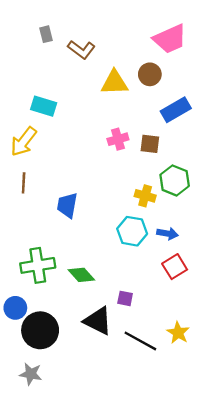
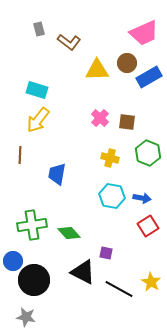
blue rectangle: (176, 110) -> (149, 77), moved
pink cross: (118, 139) -> (100, 118), turned -30
yellow arrow: (24, 142) -> (38, 120), moved
yellow cross: (145, 196) -> (110, 158), moved

